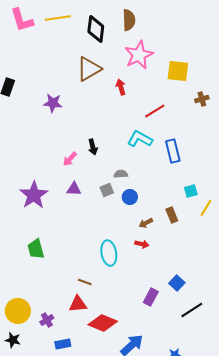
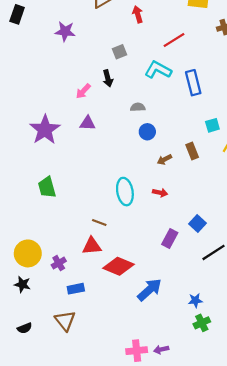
gray square: (107, 190) -> (120, 52), moved
red arrow: (142, 244) -> (160, 193), moved

